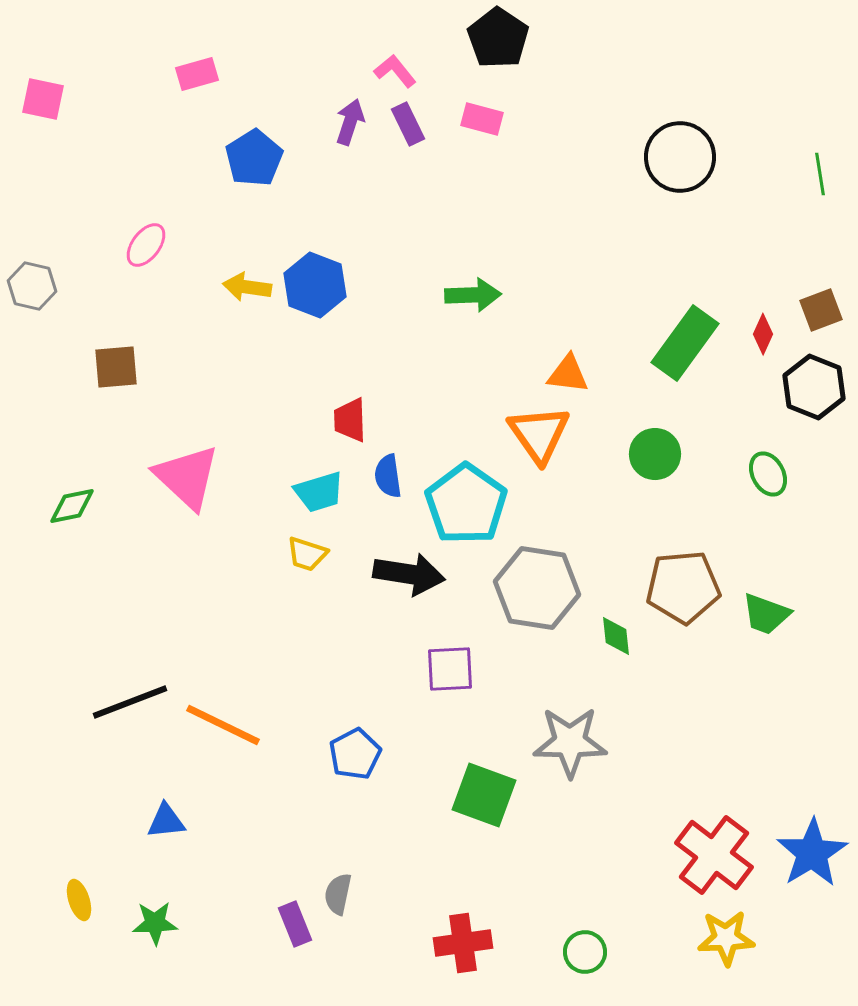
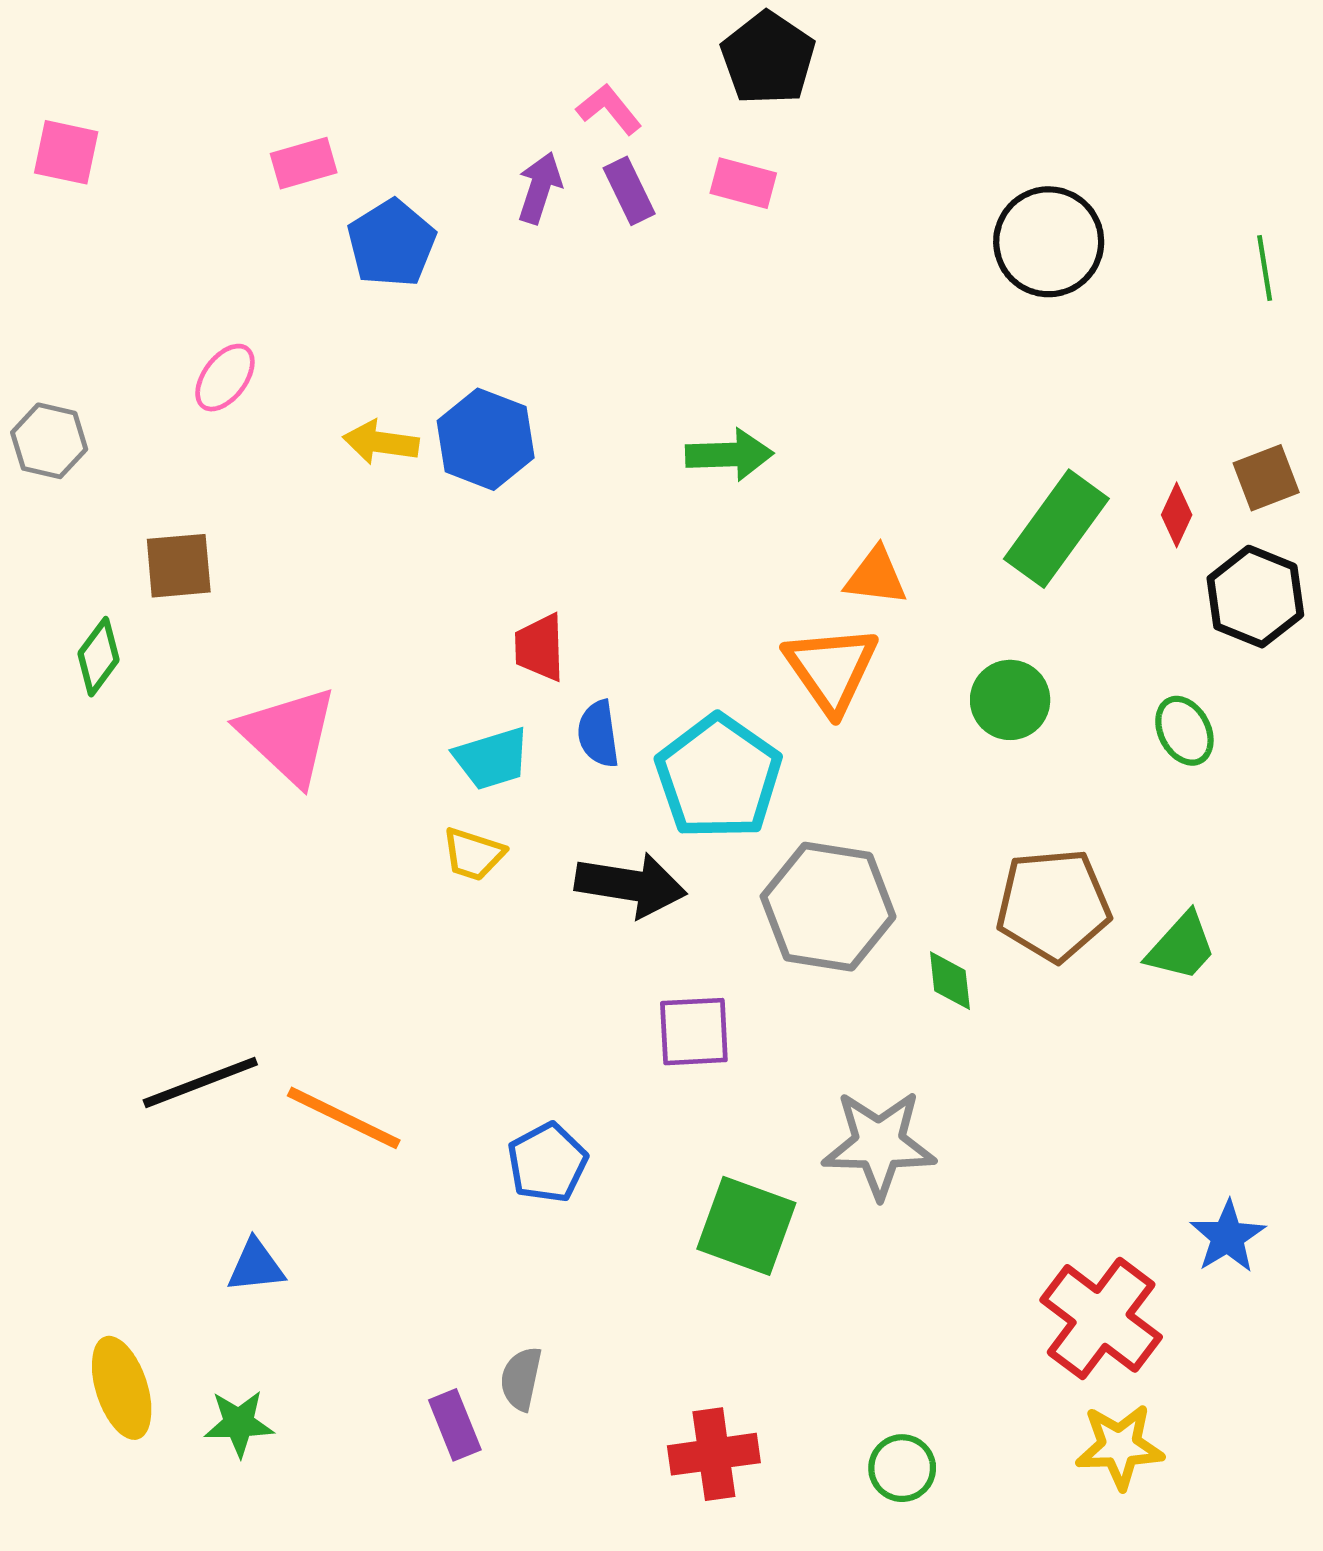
pink rectangle: (197, 74) -> (304, 163), moved
green diamond: (72, 506) -> (98, 657), moved, turned -42
green trapezoid: (766, 614) -> (1181, 947), turned -68
blue star: (812, 853) -> (1228, 1237), moved, size x0.7
yellow ellipse: (79, 900) -> (122, 1388), size x1.6

